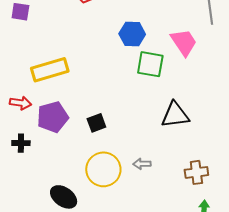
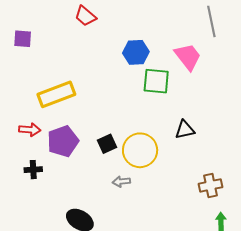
black triangle: (175, 115) -> (185, 130), size x0.7
gray arrow: (142, 164) -> (121, 182), moved
yellow circle: (103, 169) -> (140, 150), moved

